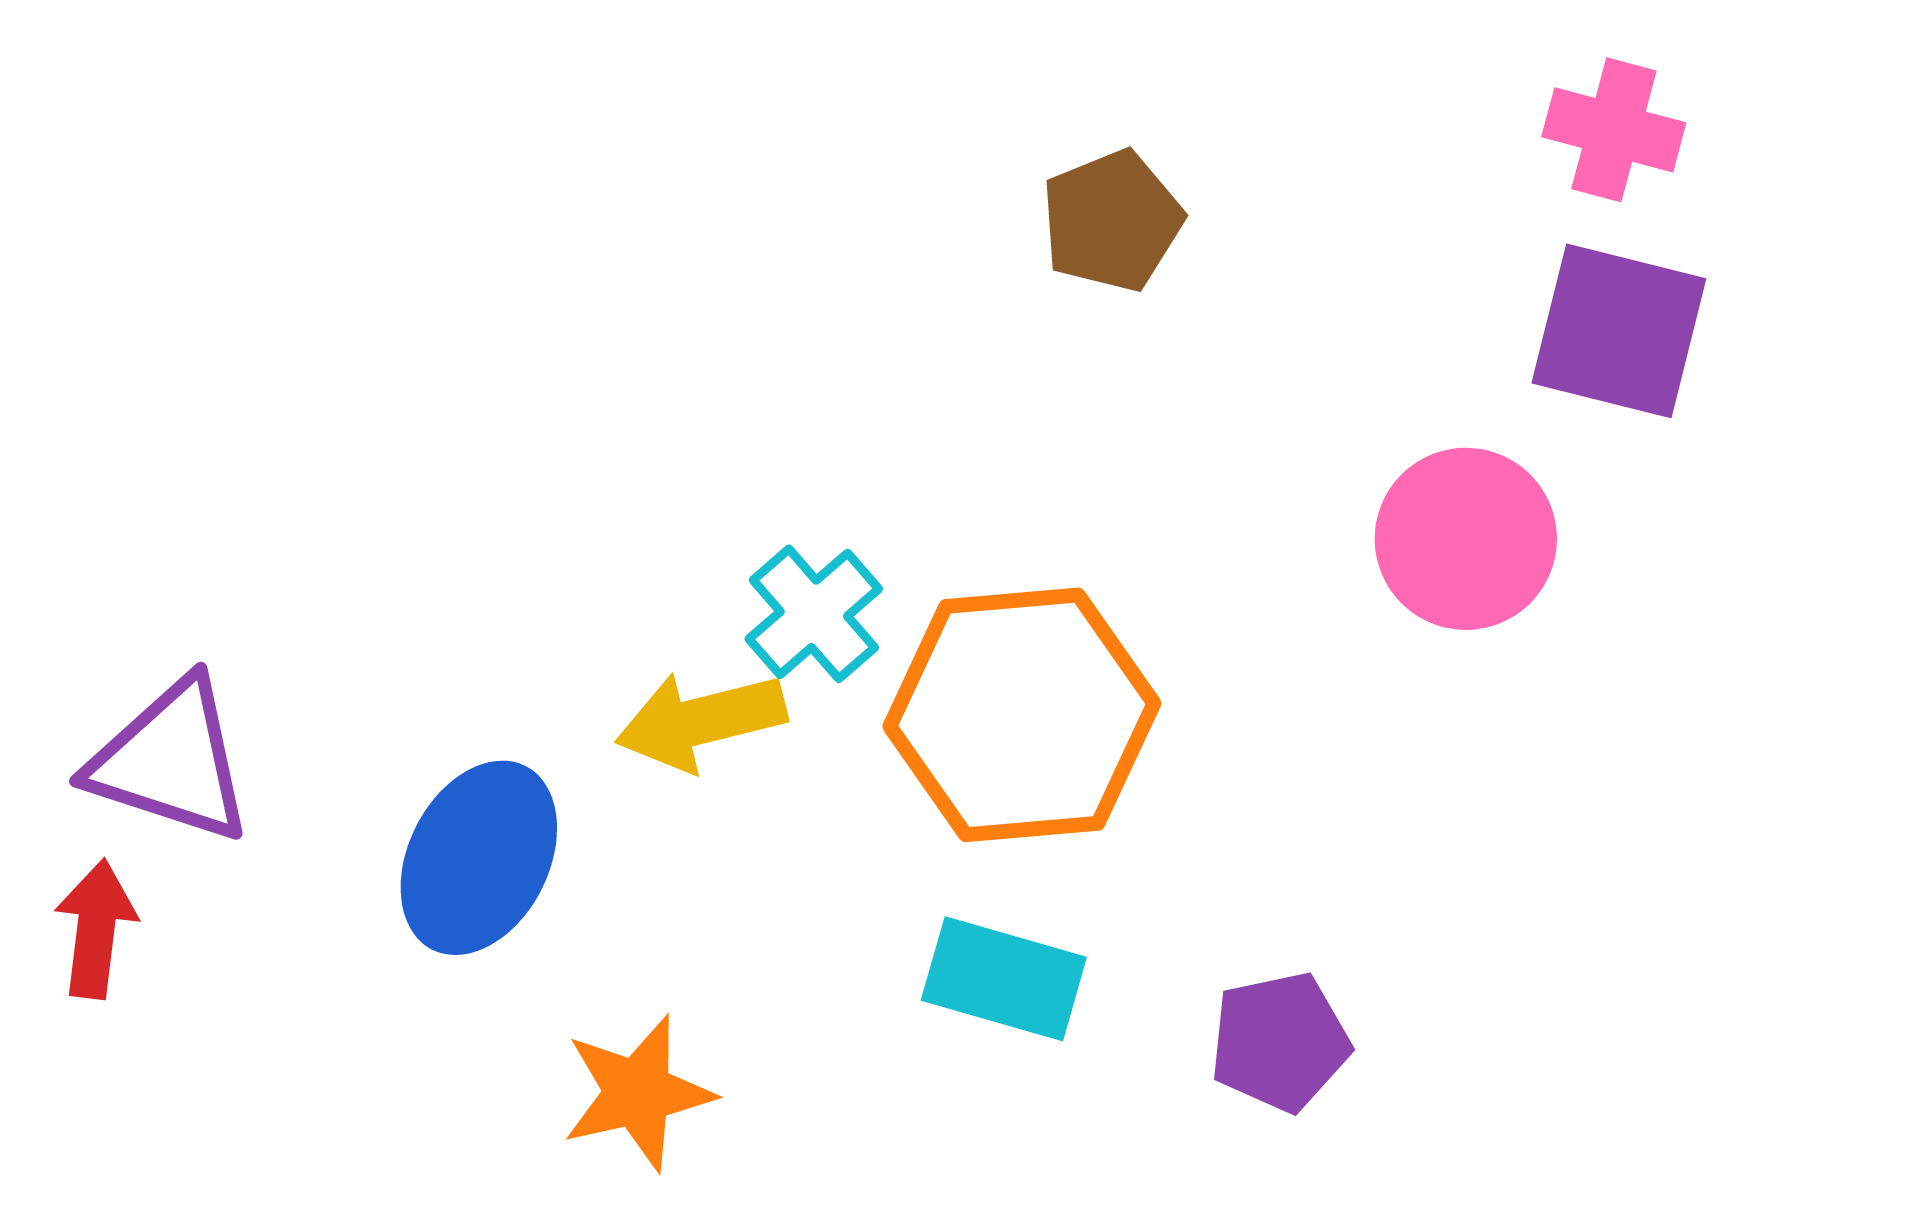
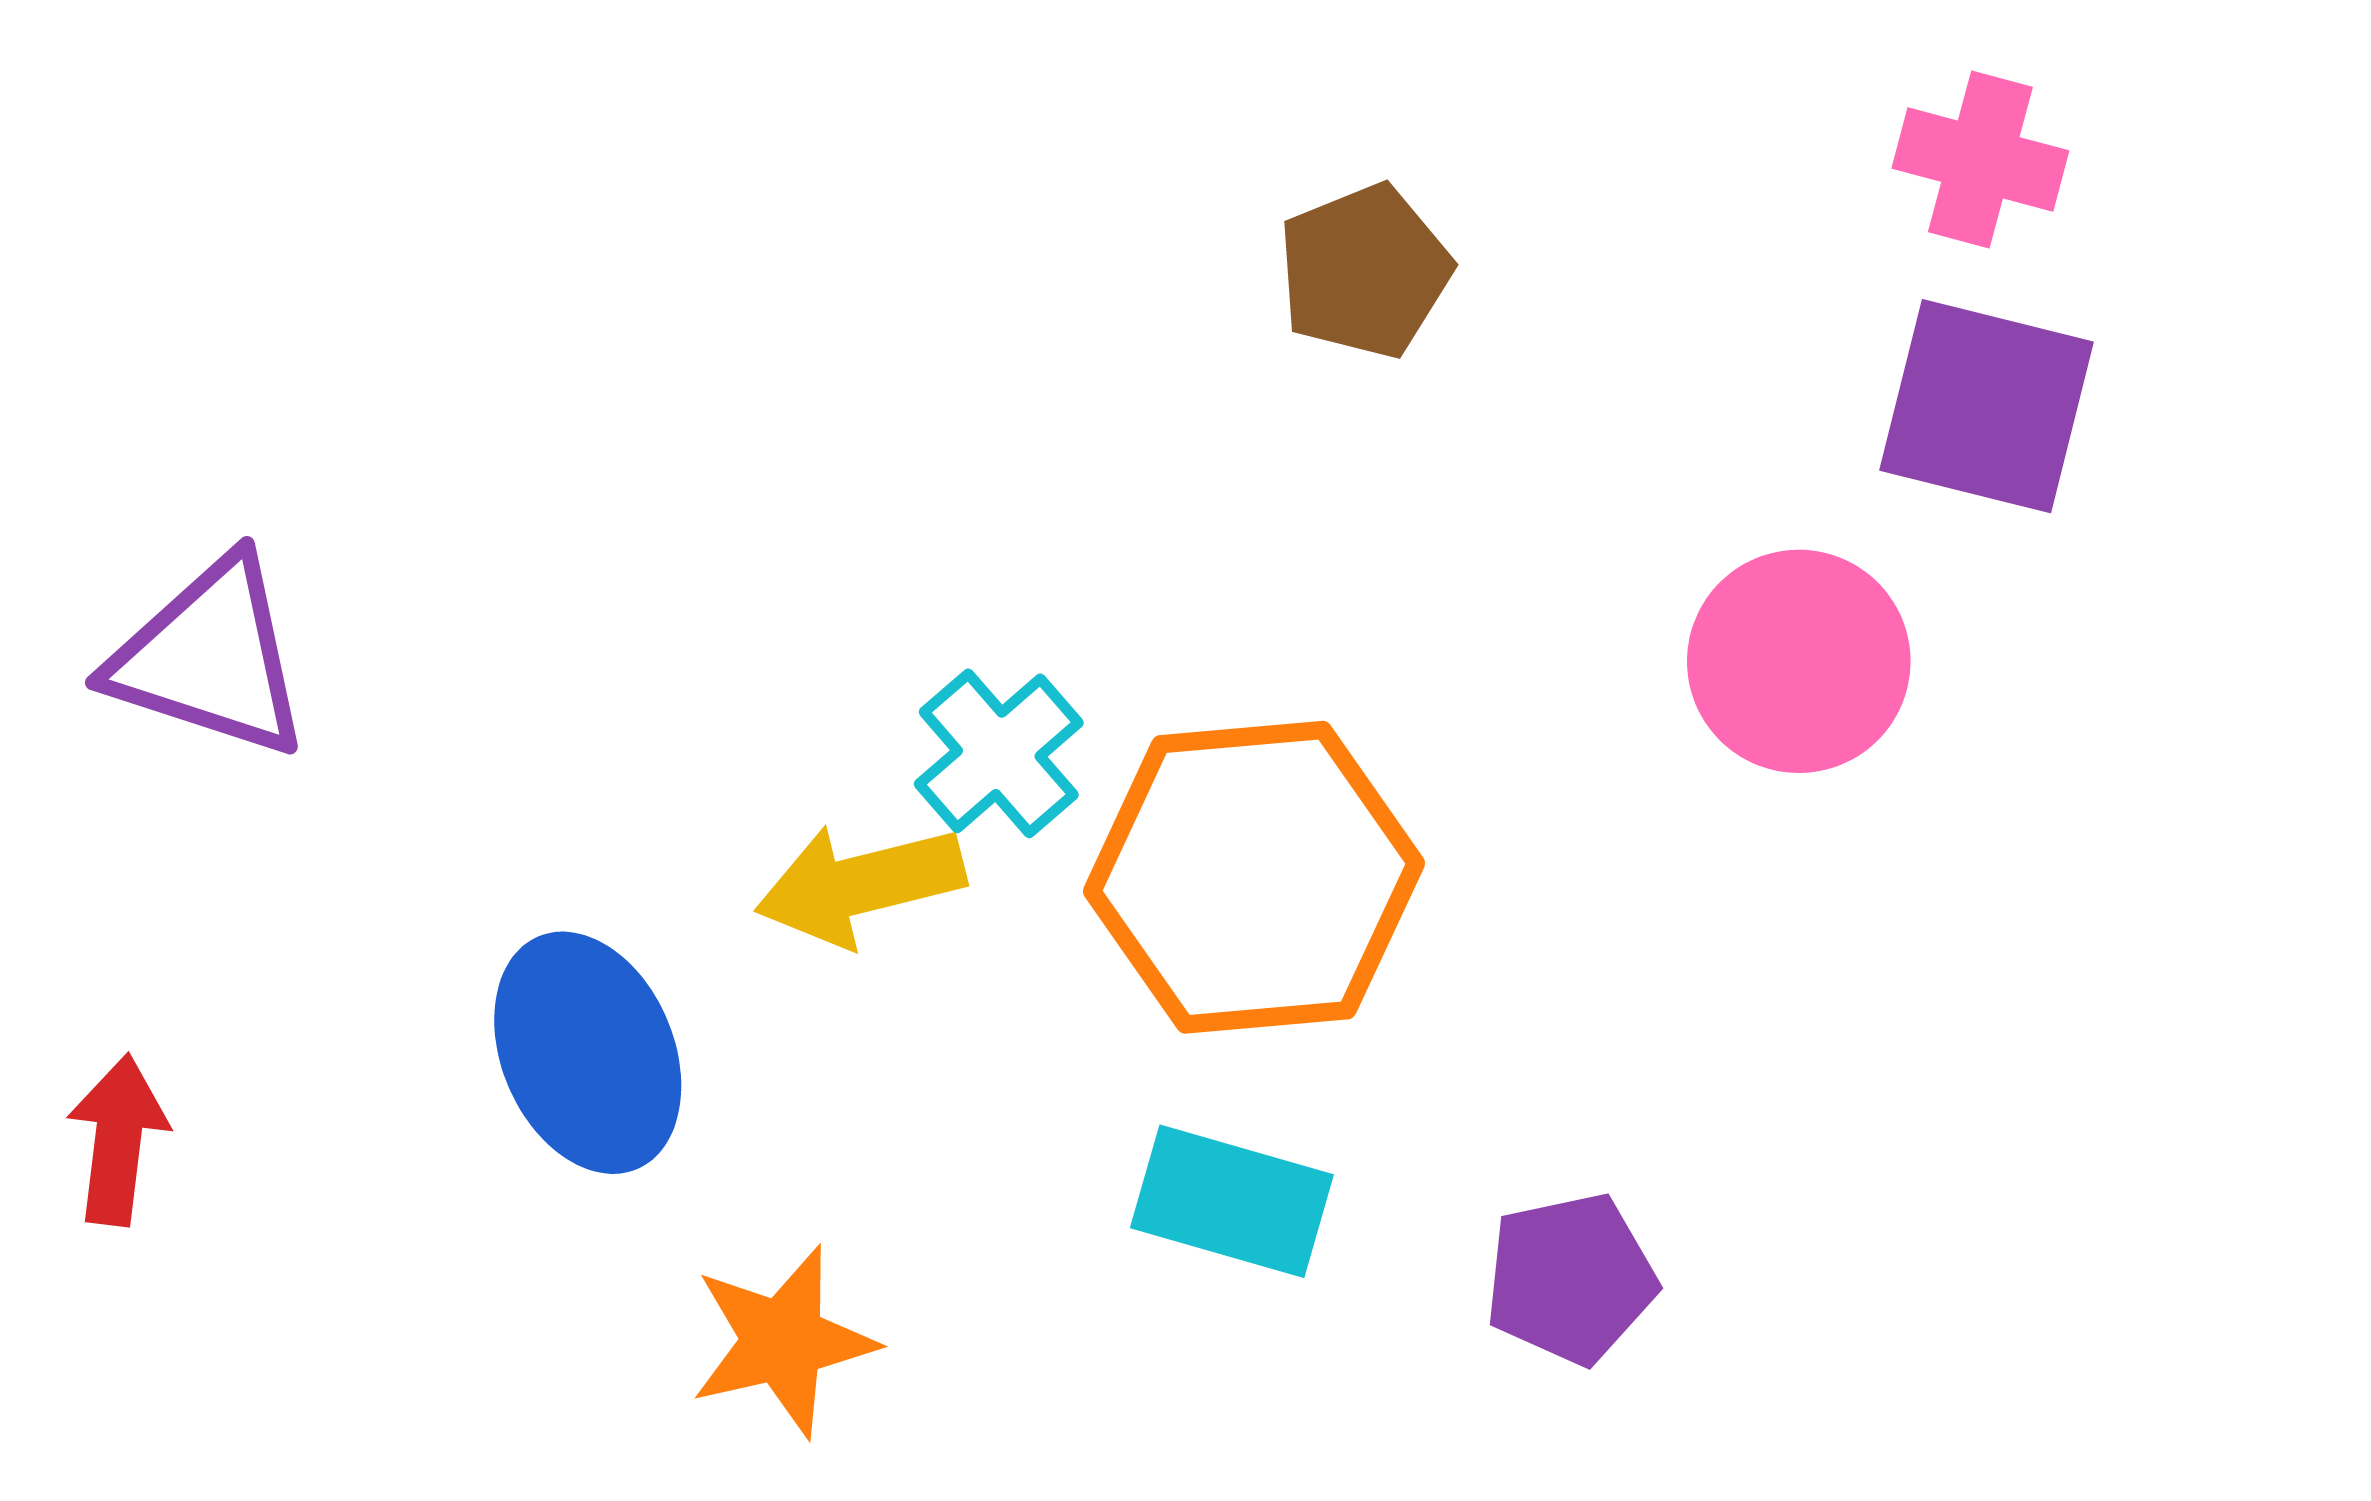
purple triangle: (171, 761) -> (210, 658), moved
blue ellipse: (479, 858) -> (588, 1053), turned -50

